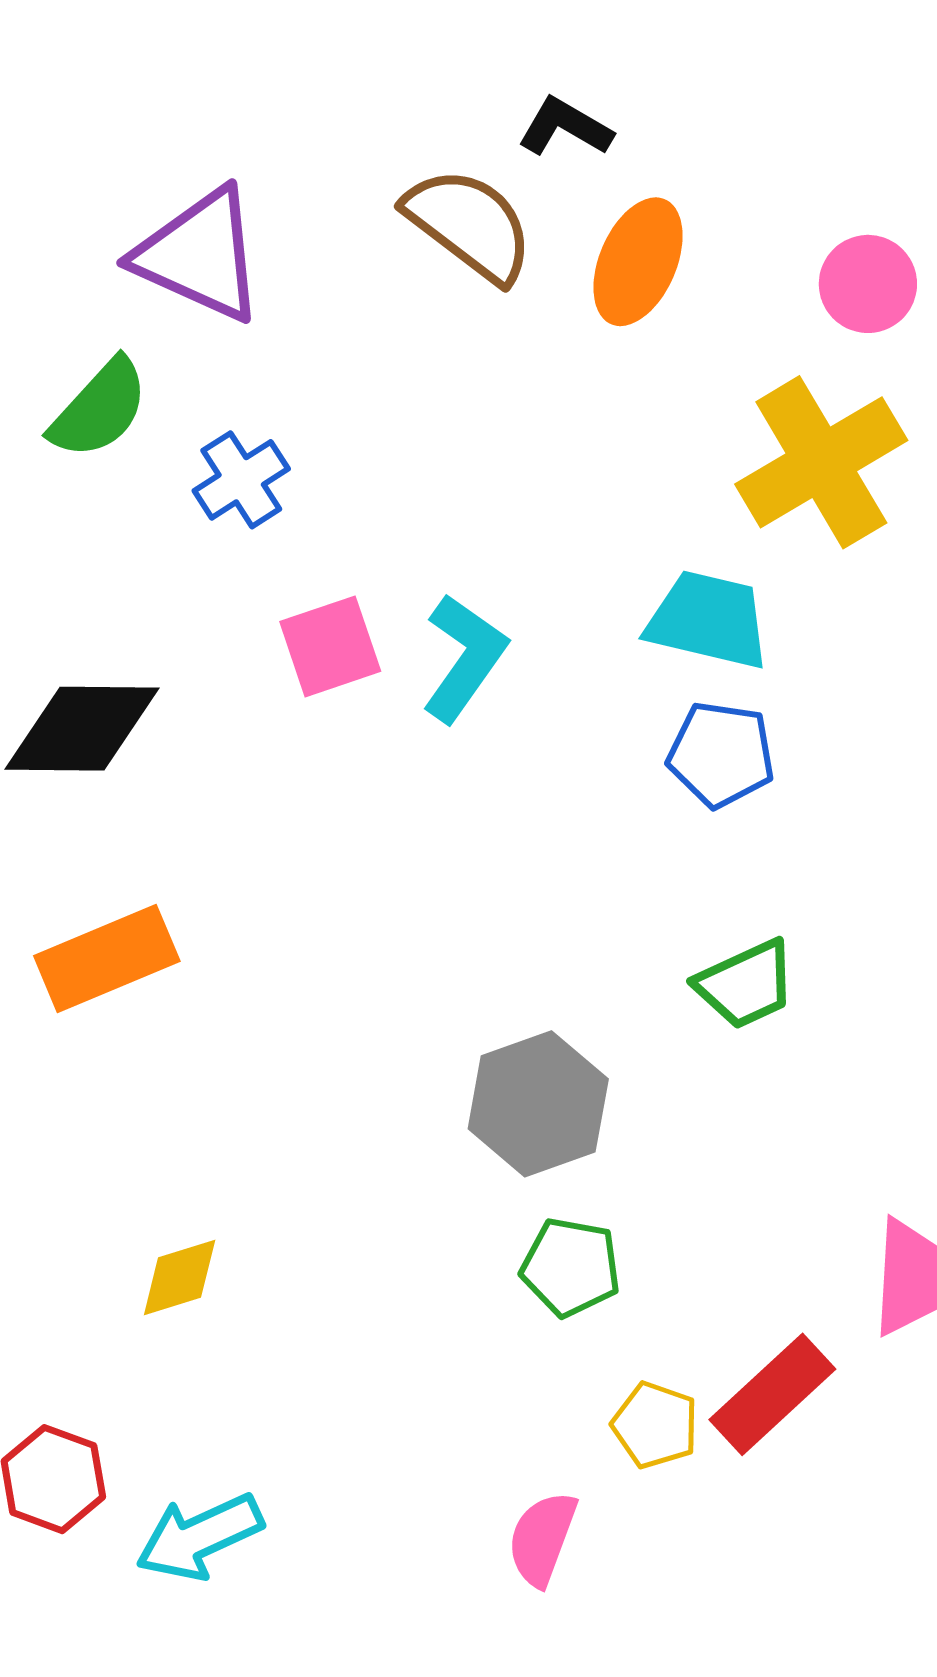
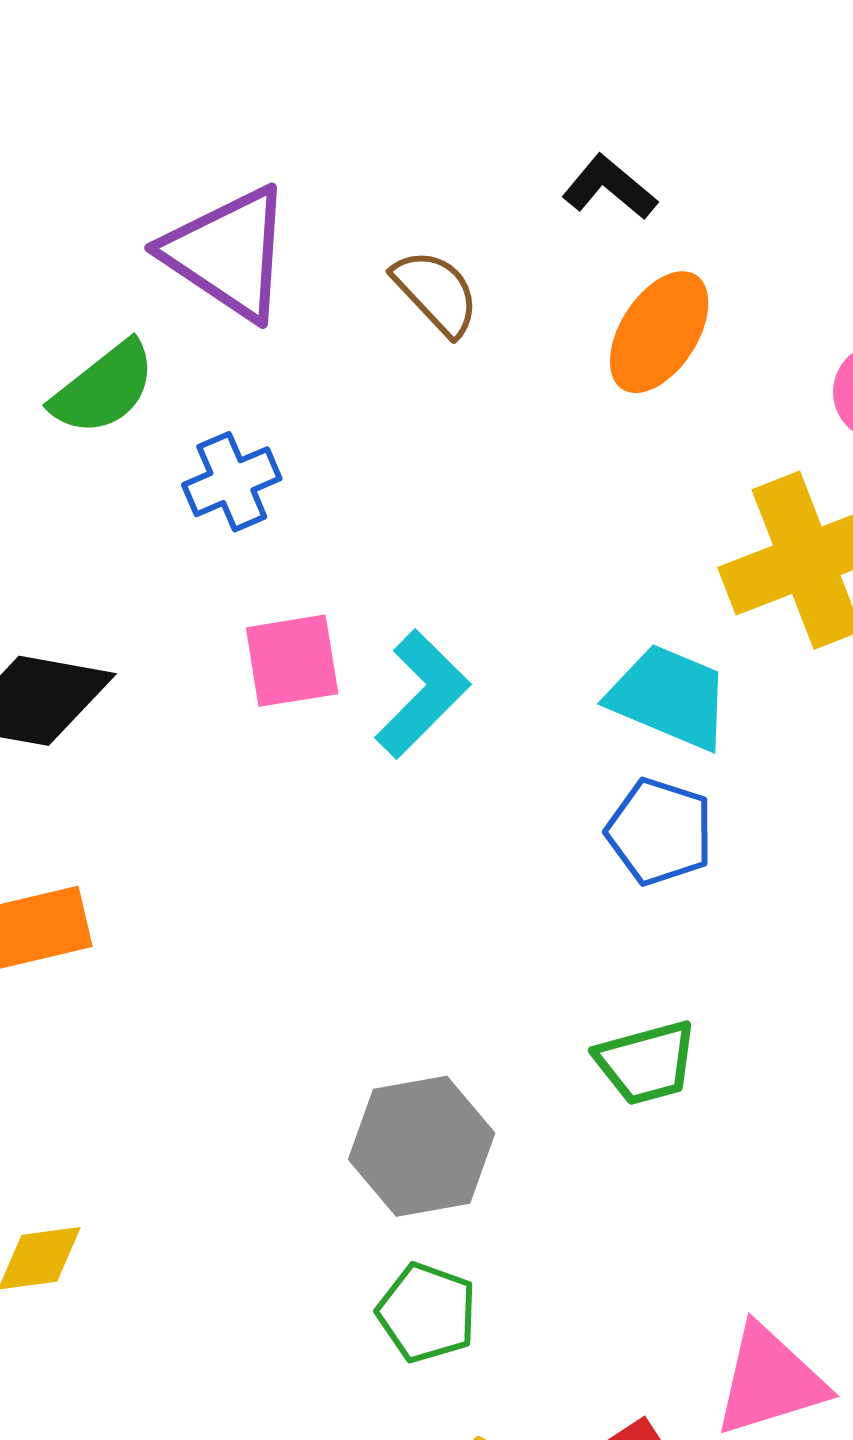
brown semicircle: (469, 225) -> (436, 292), moved, size x0.7

